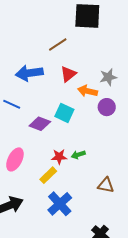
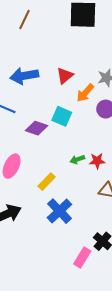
brown line: (58, 45) -> (25, 20), moved, turned -30
orange arrow: (88, 91) -> (85, 93), turned -60
red star: (59, 157) -> (97, 161), moved

